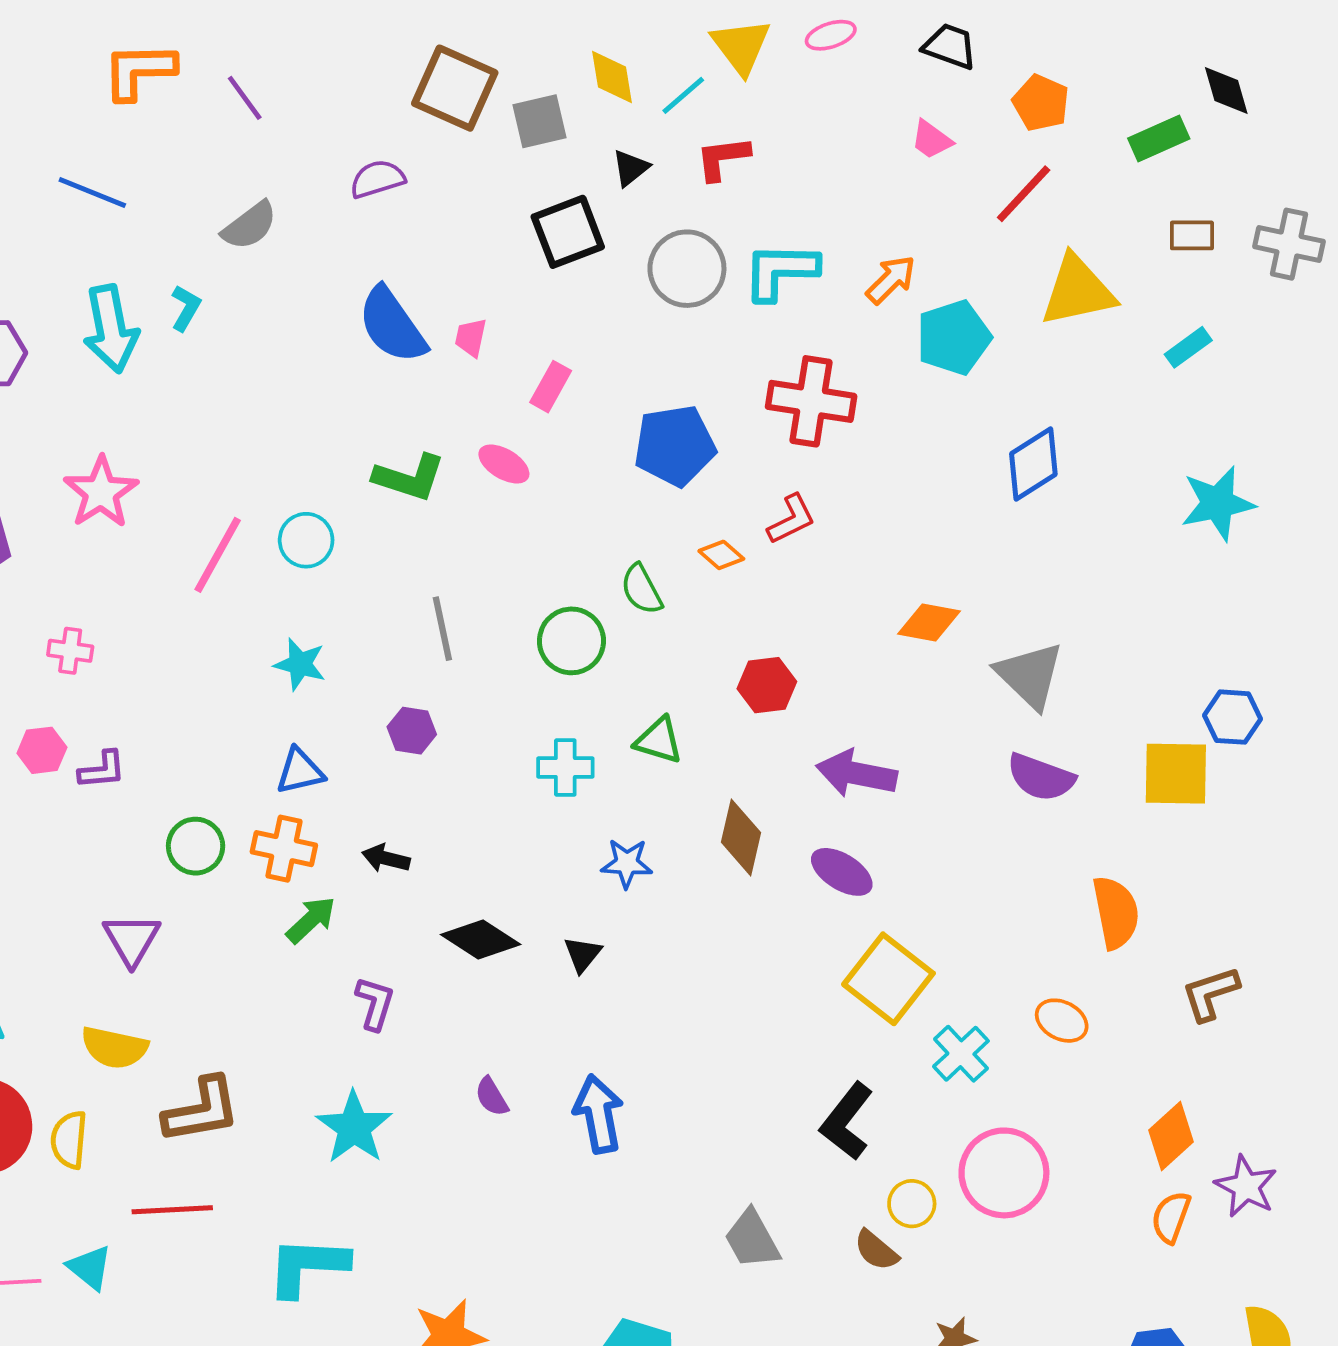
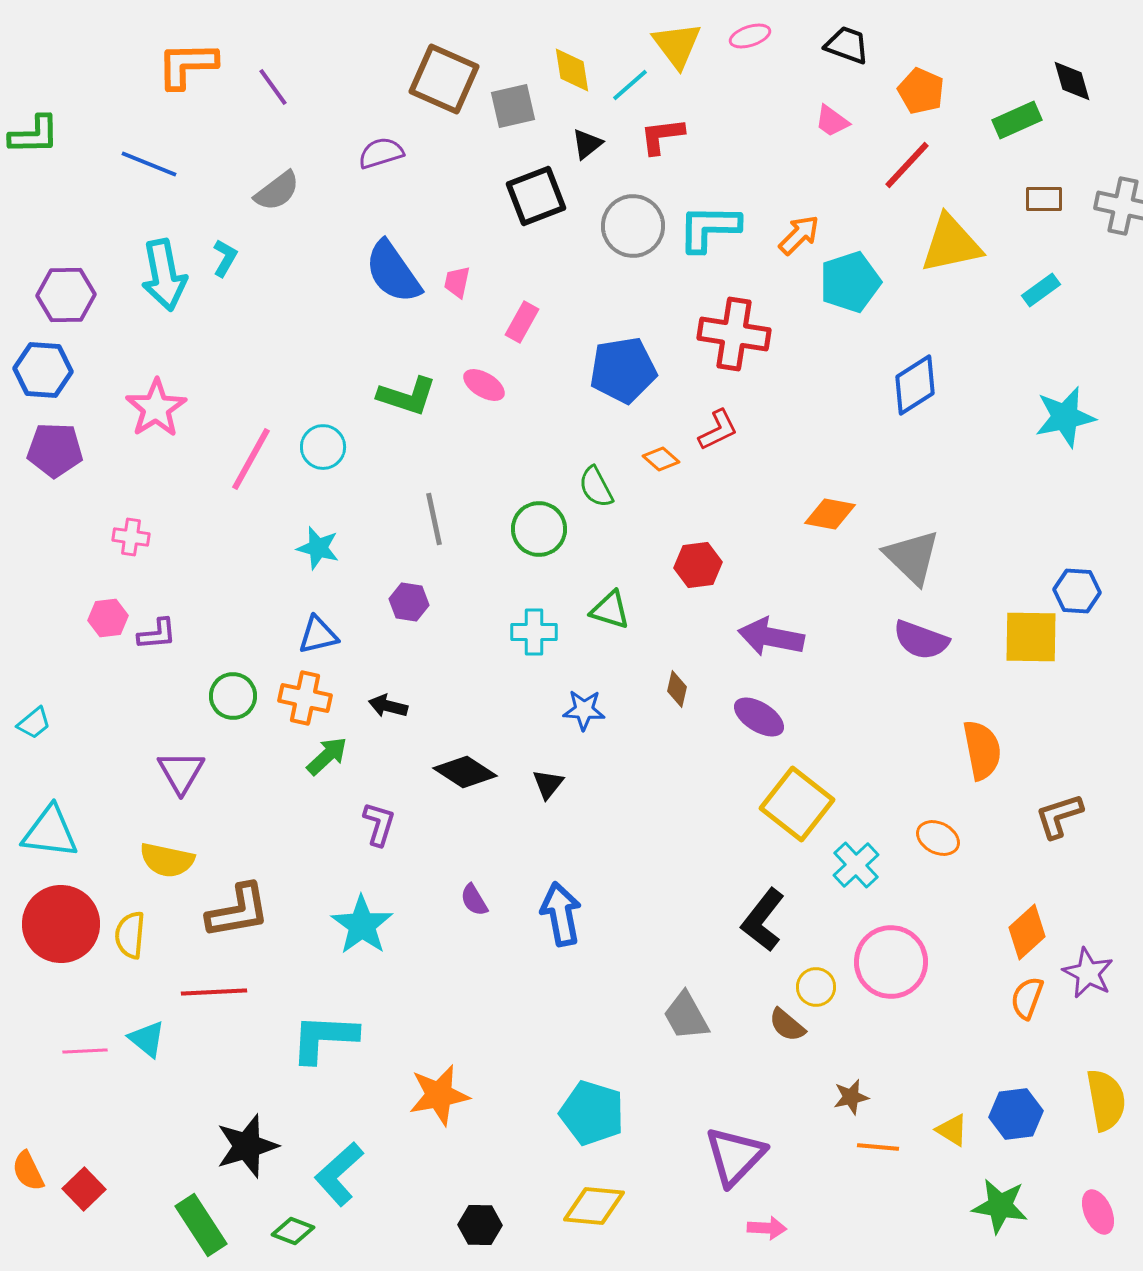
brown diamond: (741, 837) -> (677, 689), size x0.6

